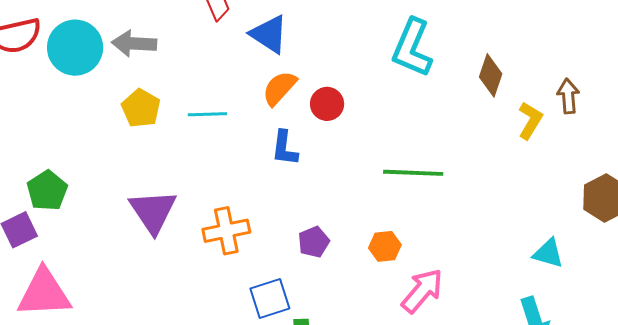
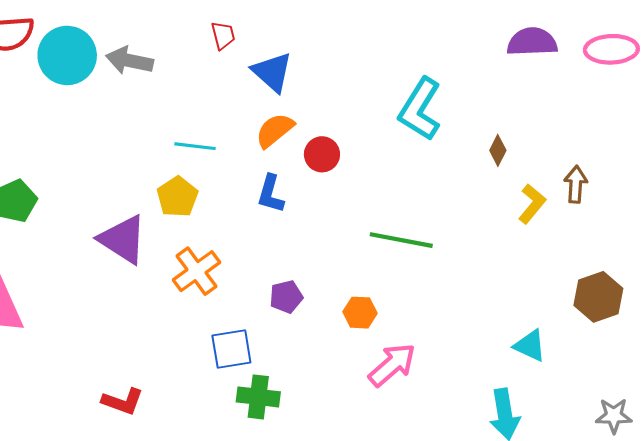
brown diamond: (491, 75) -> (498, 150), size x0.7
yellow pentagon: (141, 108) -> (177, 197), moved
purple triangle: (153, 212) -> (123, 239), turned -32
orange cross: (226, 231) -> (196, 271), turned -33

